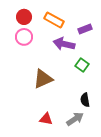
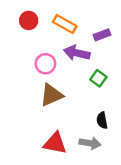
pink circle: (24, 37) -> (45, 64), moved
red triangle: (46, 119) -> (55, 143), size x1.5
gray arrow: (75, 119) -> (90, 143), turned 42

